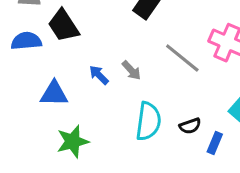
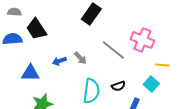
blue arrow: (99, 75) -> (59, 61), turned -64
black semicircle: (190, 126) -> (118, 86), moved

